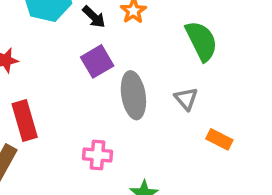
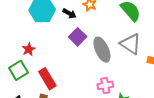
gray triangle: (186, 99) -> (131, 44), size x1.6
pink cross: (97, 155) -> (105, 85), moved

